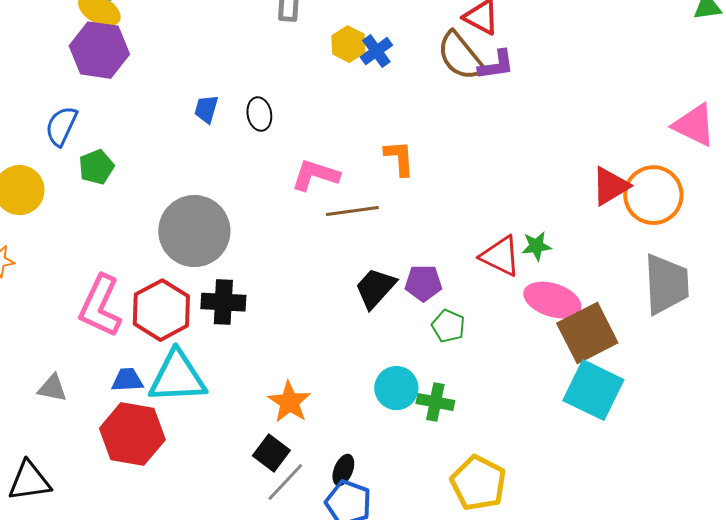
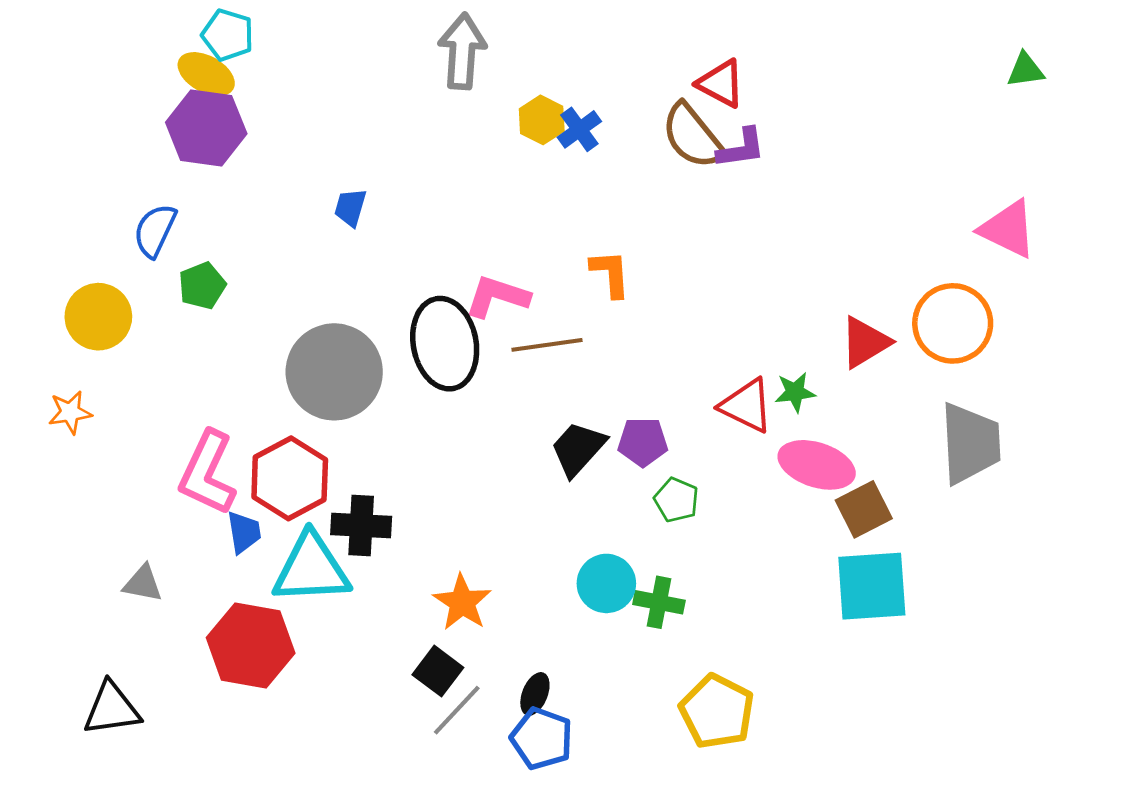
black ellipse: (259, 114) -> (445, 344), moved, size x2.0
red triangle: (610, 186) -> (865, 342), moved
black cross: (223, 302) -> (361, 526), moved
brown square: (587, 333) -> (864, 509), size x0.7
blue trapezoid: (127, 380) -> (244, 532), moved, turned 84
cyan square: (593, 390) -> (872, 586), turned -30

